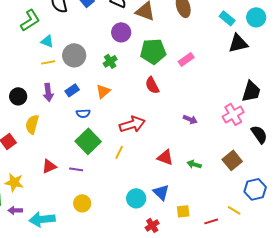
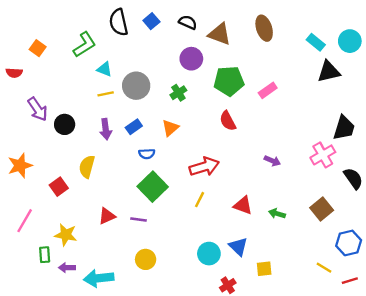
black circle: (18, 96) -> (65, 124), moved
yellow line: (119, 152) -> (200, 200), moved
red line: (211, 221) -> (350, 281), moved

